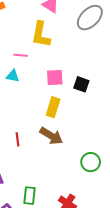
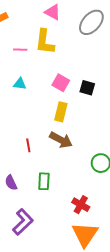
pink line: (21, 55) -> (20, 50), moved
pink square: (55, 77) -> (61, 83), turned 36
green rectangle: (29, 196) -> (44, 181), moved

